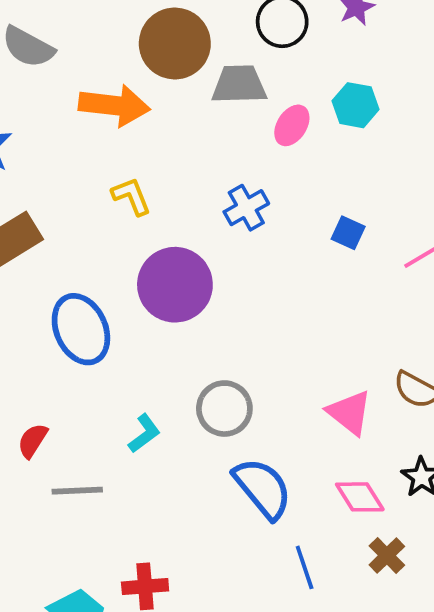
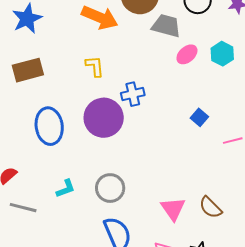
blue cross: (246, 208) -> (133, 94), moved

